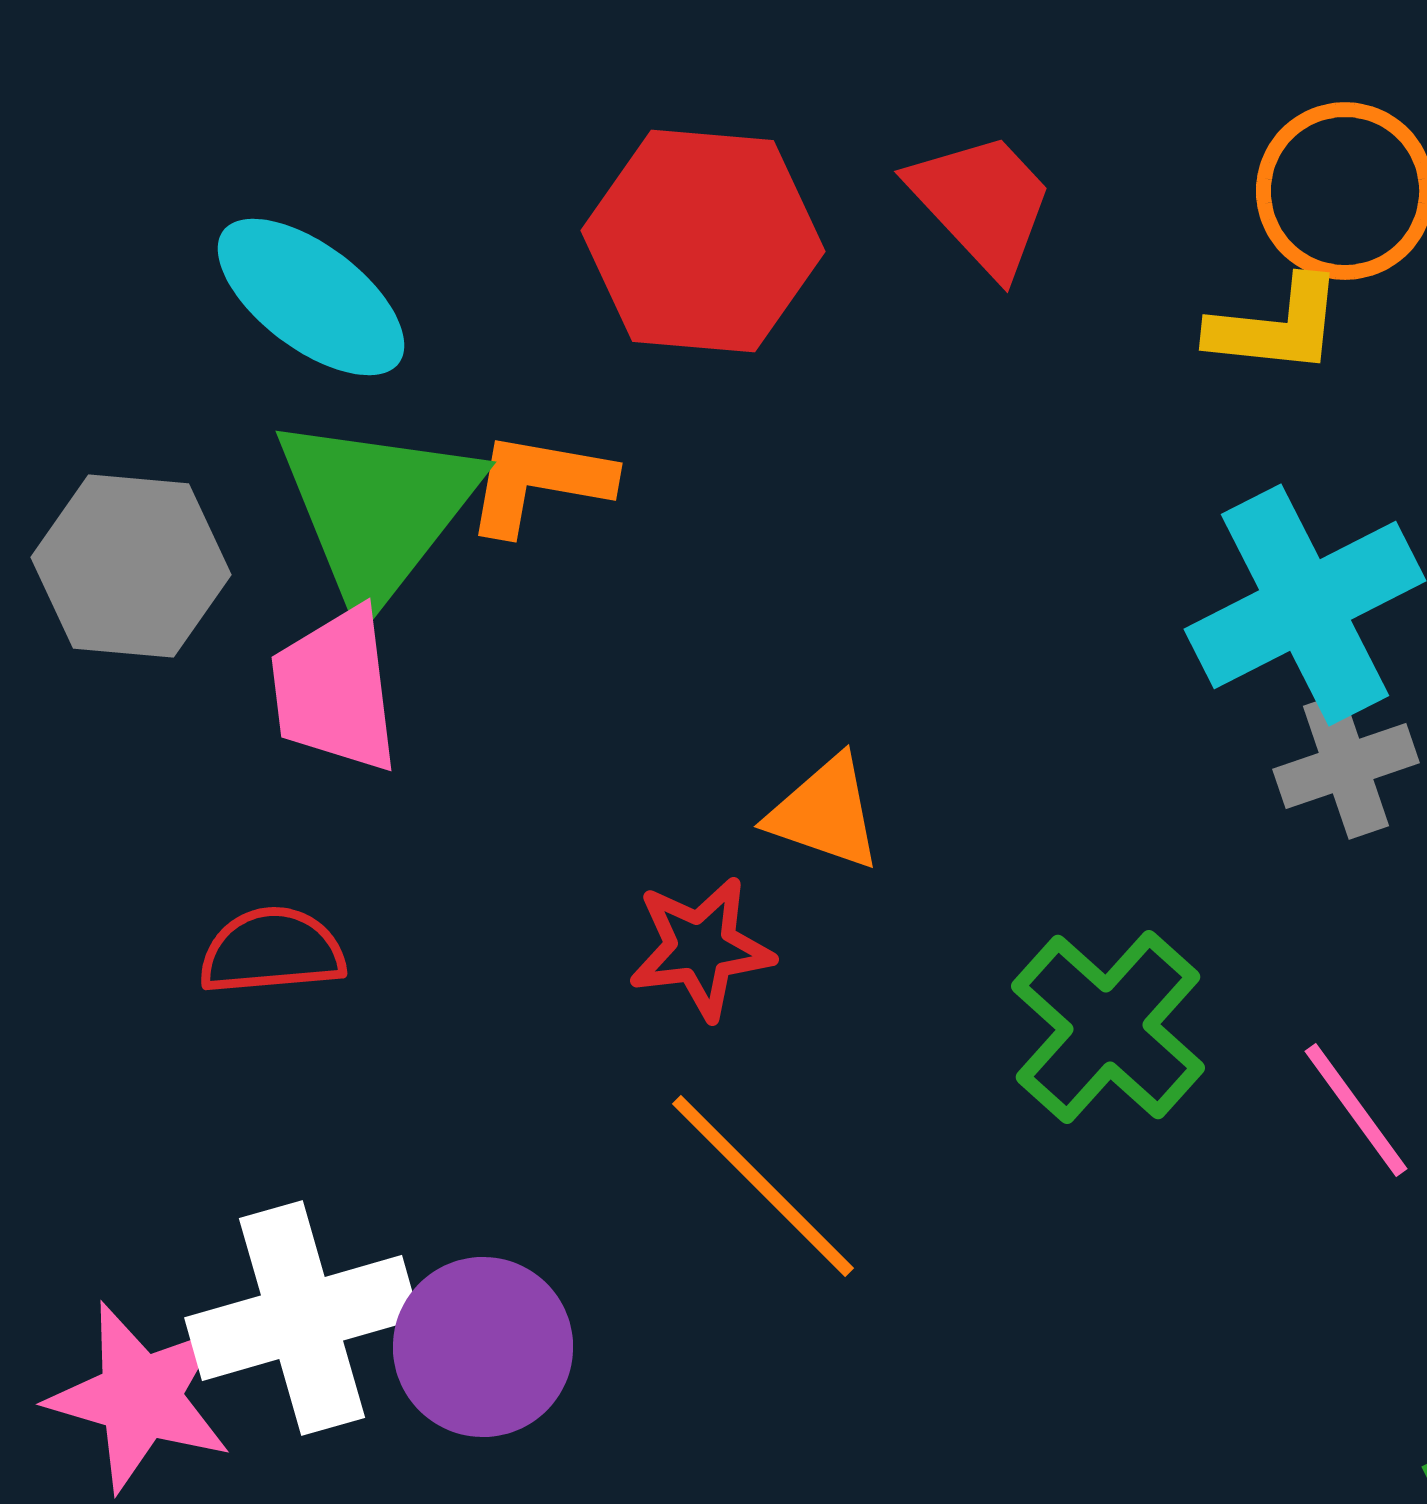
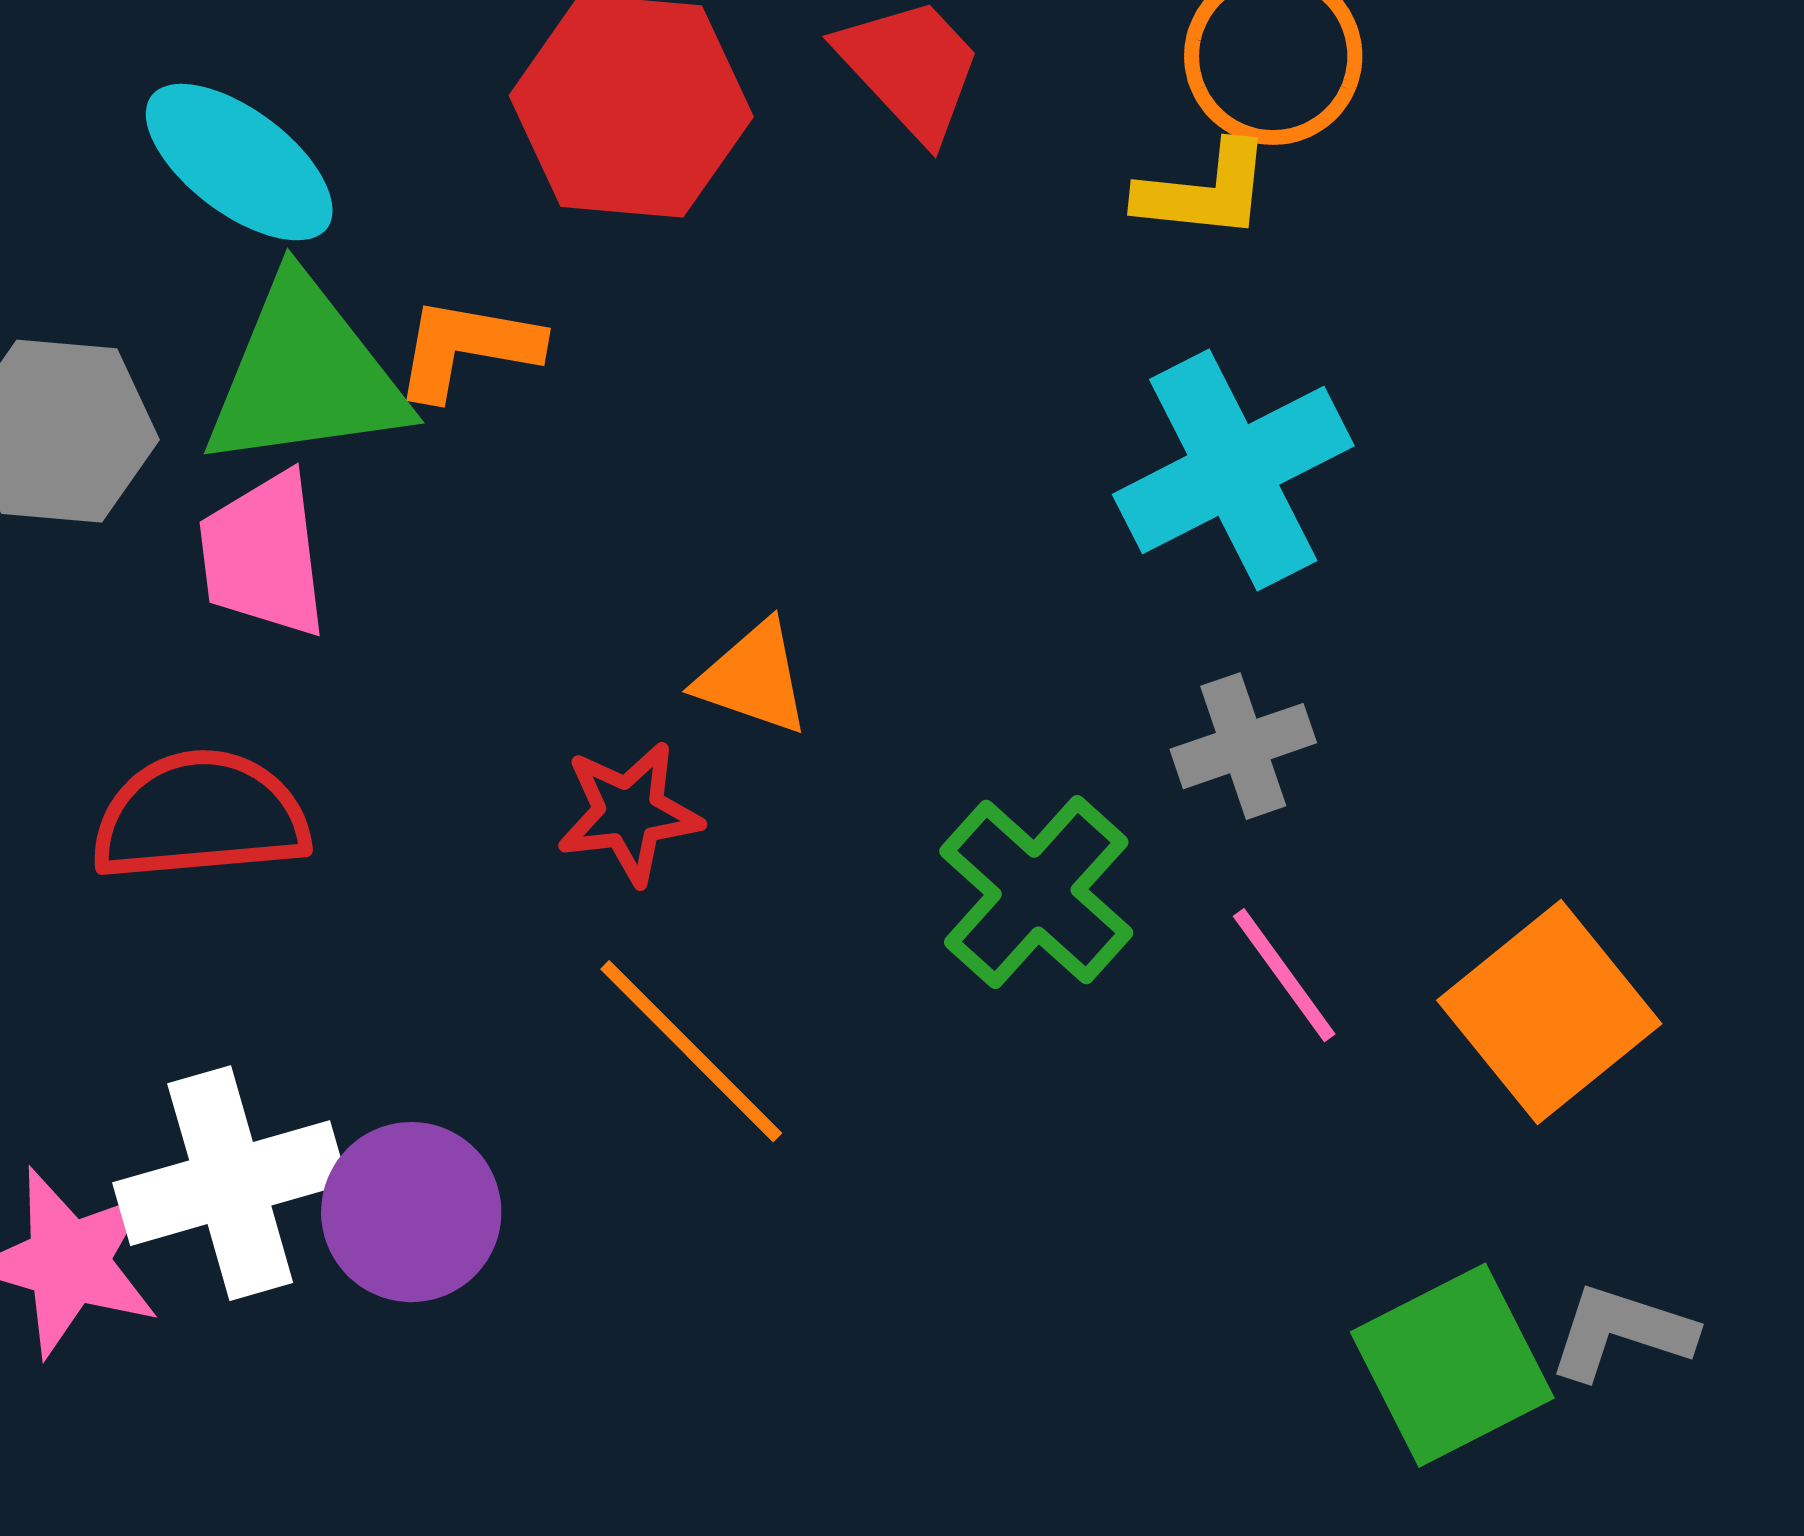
green triangle: (377, 510) -> (305, 375), turned 44
gray cross: (1346, 766) -> (1243, 746), moved
red semicircle: (272, 951) -> (200, 816), size x1.5

